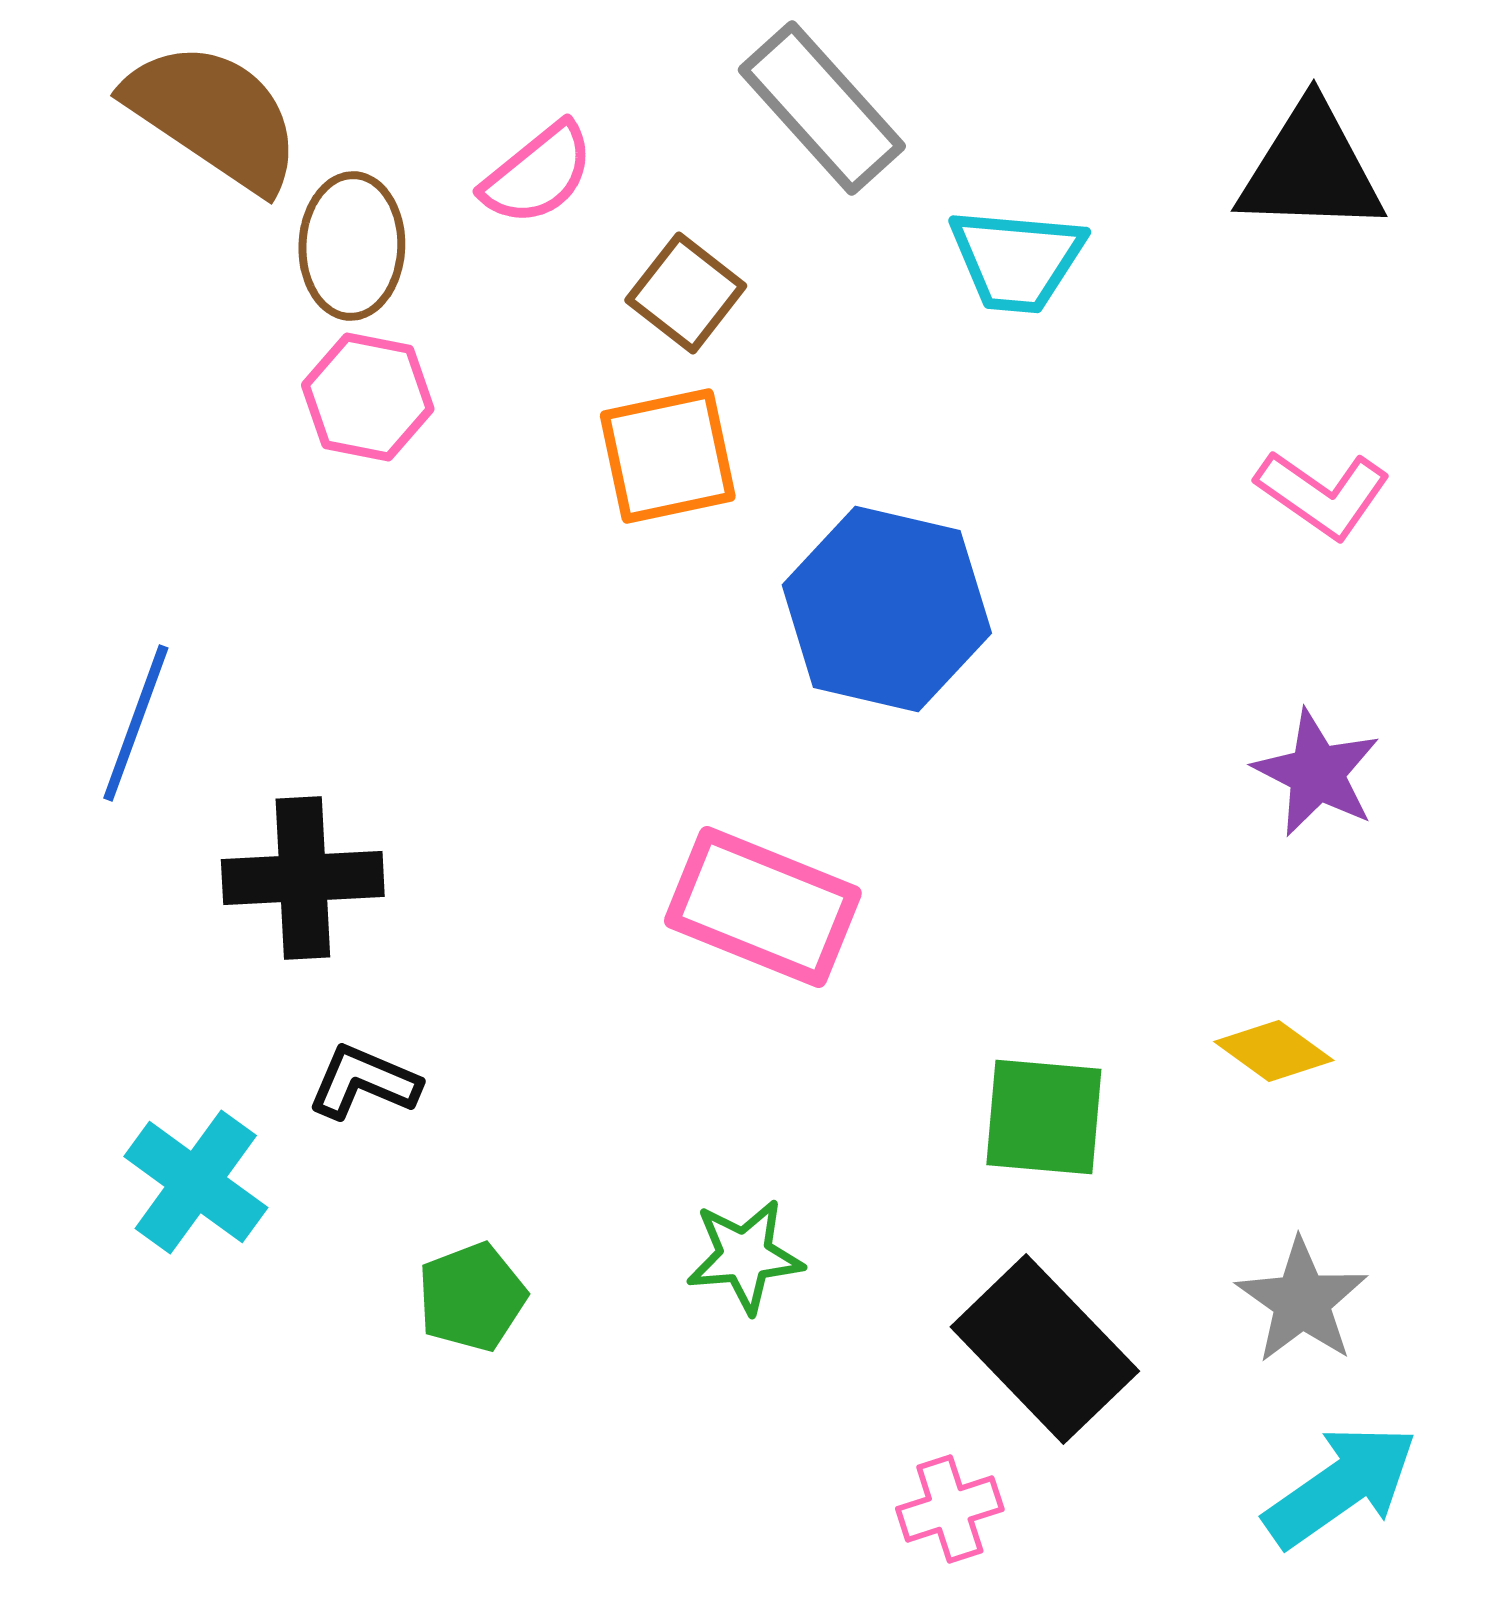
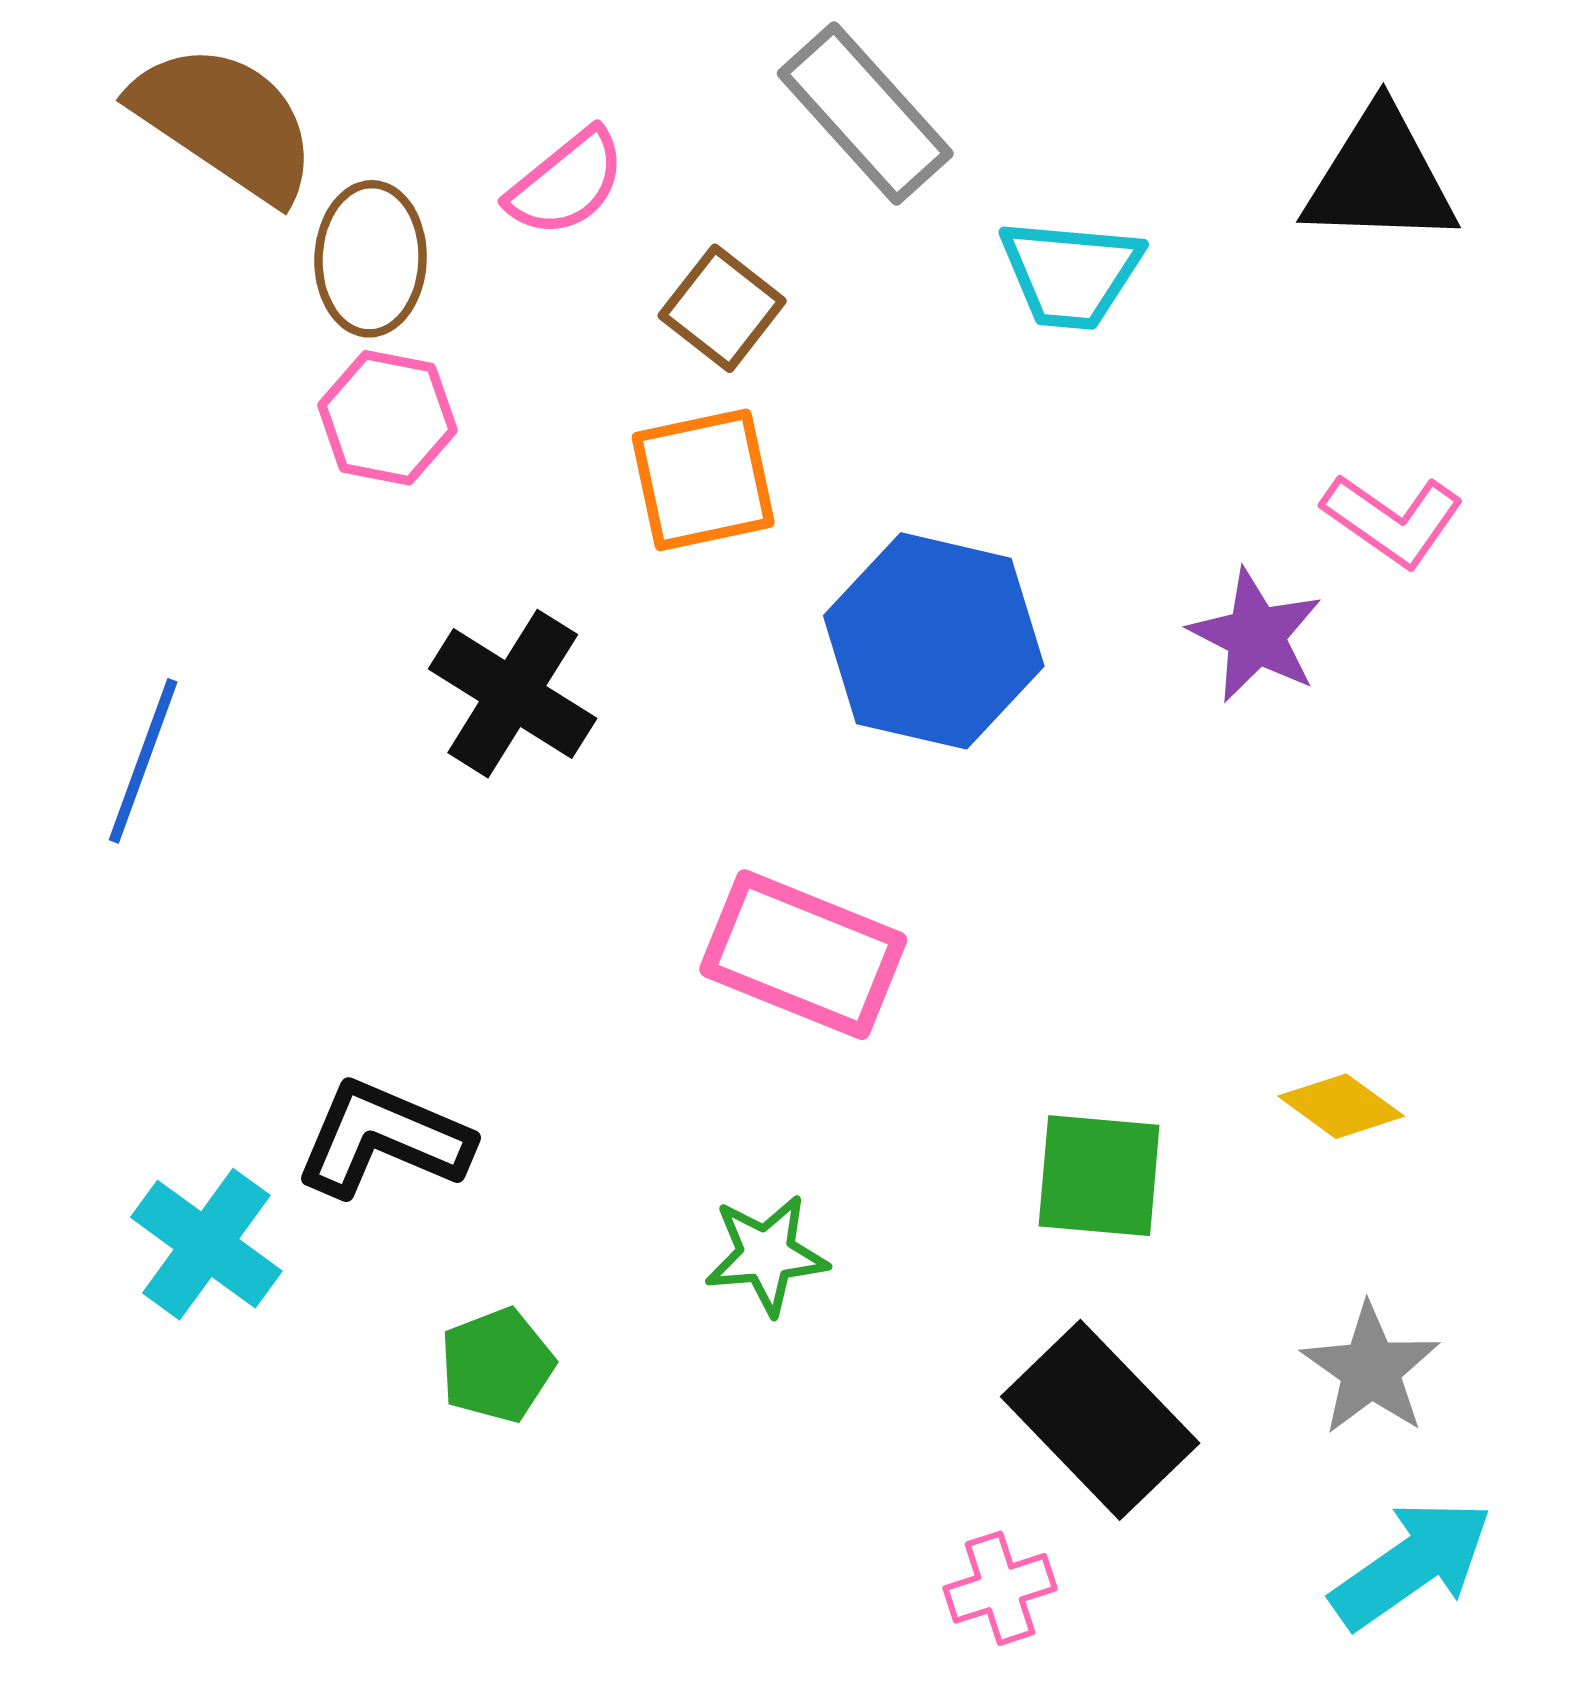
purple star: (1317, 773) -> (1256, 636), moved
black cross: (303, 878) -> (513, 694), moved, turned 35
black L-shape: (364, 1082) -> (383, 1139), size x1.5
green star: (745, 1256) -> (766, 1255), moved

